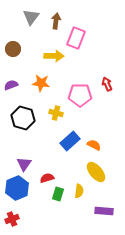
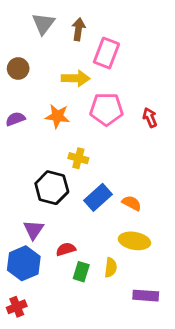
pink pentagon: (80, 95) -> (106, 109), moved
black hexagon: (23, 118) -> (52, 188), moved
yellow ellipse: (96, 172) -> (134, 241), turned -40

